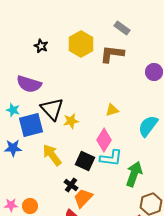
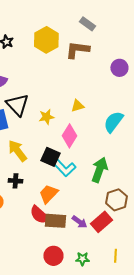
yellow star: (71, 121) -> (46, 117), moved
cyan L-shape: (111, 158) -> (64, 168), moved, turned 40
black cross: (71, 185) -> (15, 181), moved, turned -32

